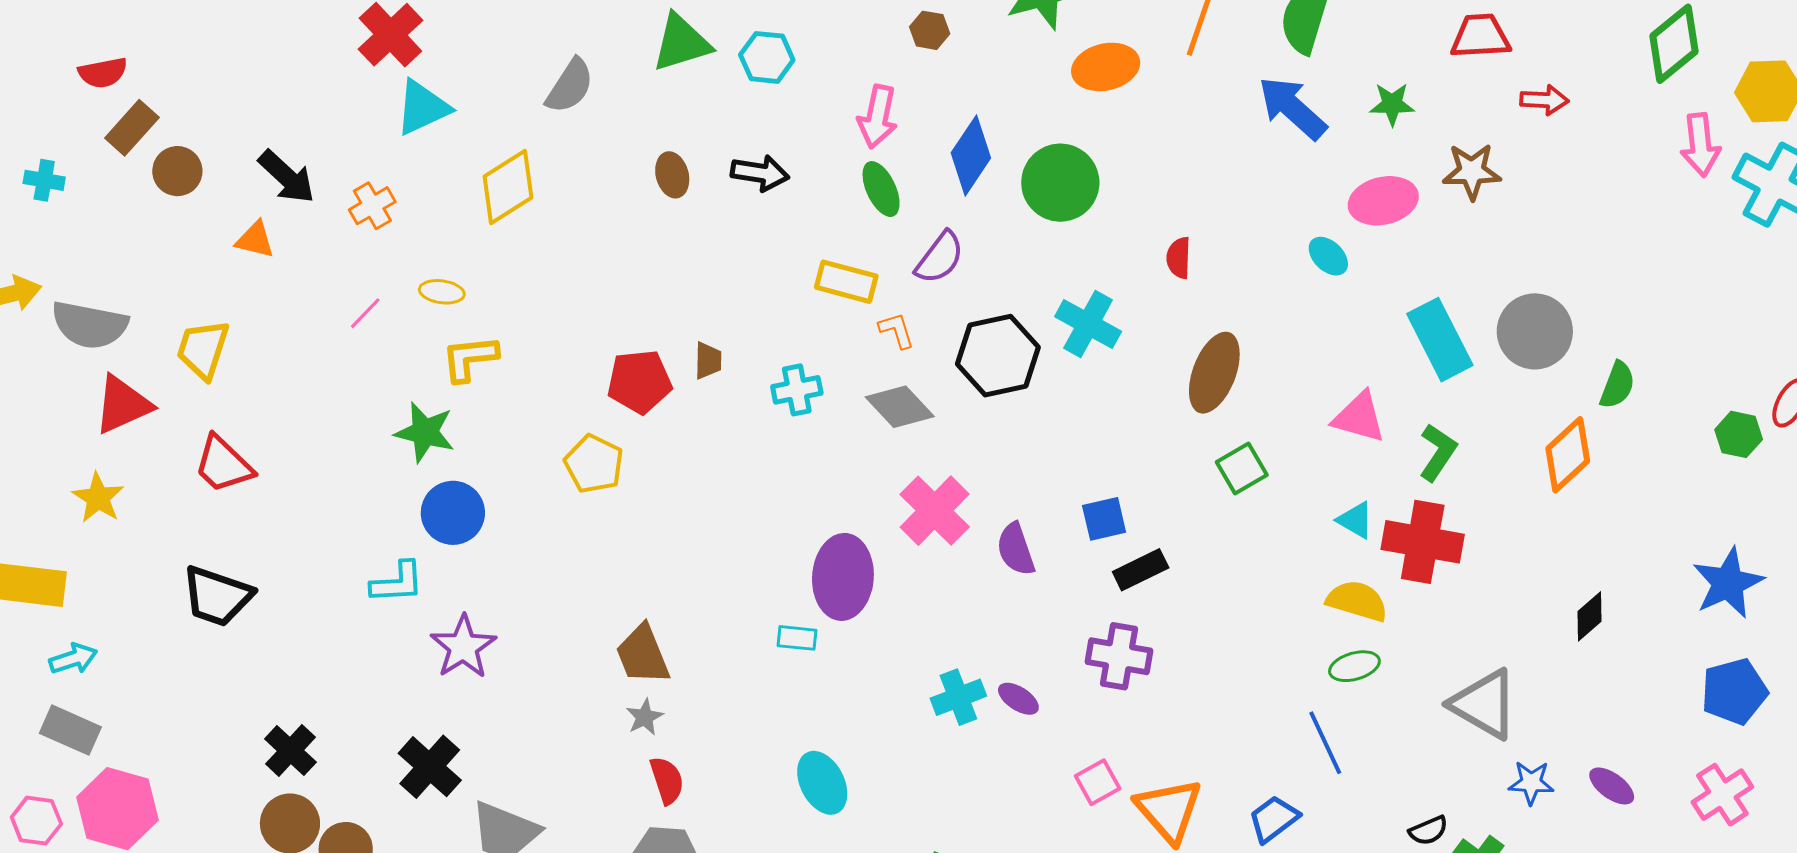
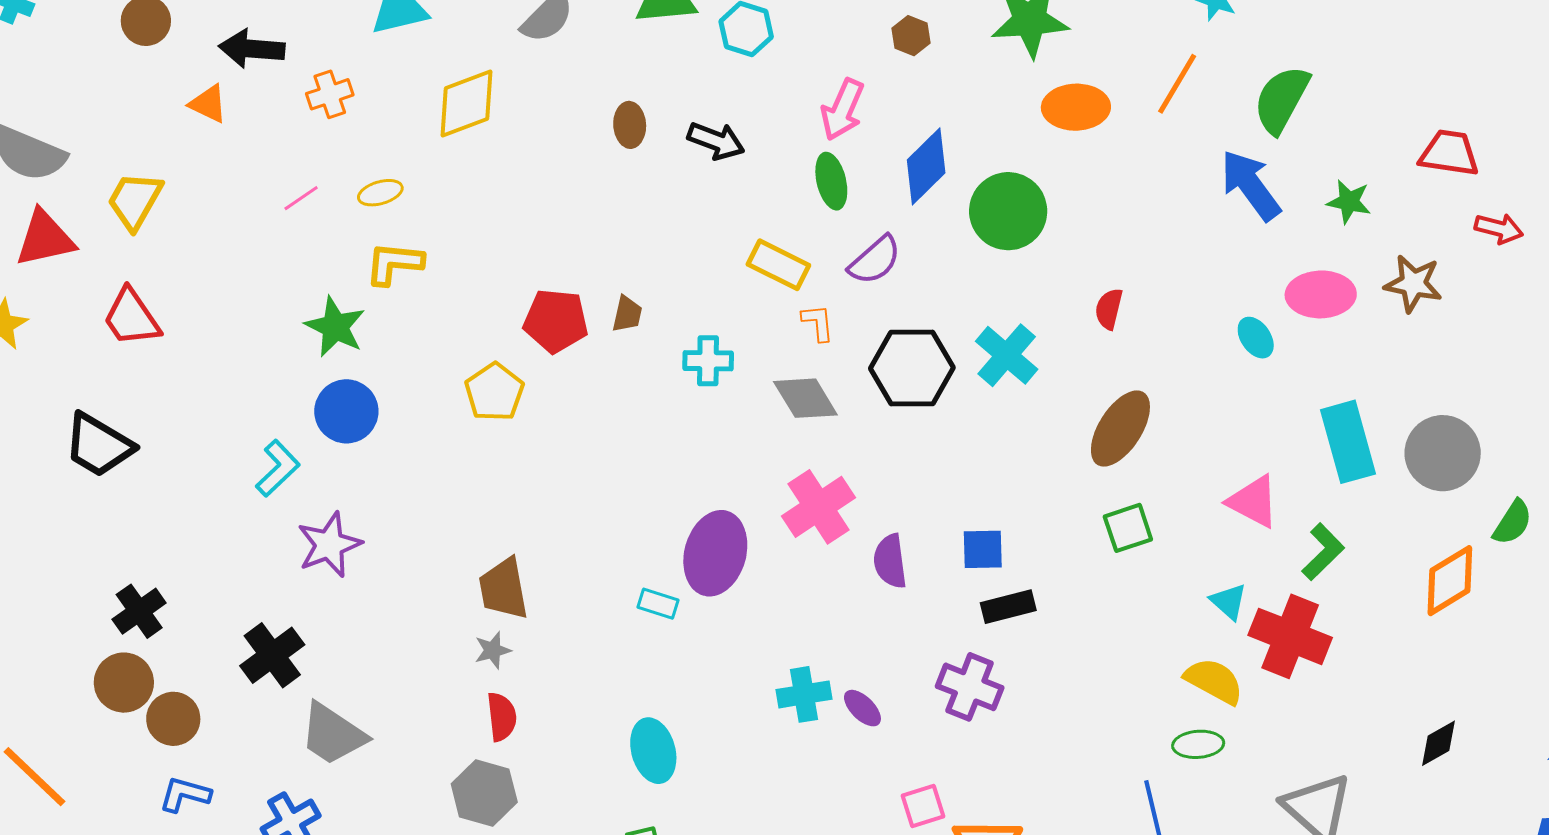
black arrow: (287, 177) -> (252, 49), turned 130
yellow ellipse: (442, 292) -> (380, 193), turned -36
cyan L-shape: (397, 583) -> (278, 468), turned -52

